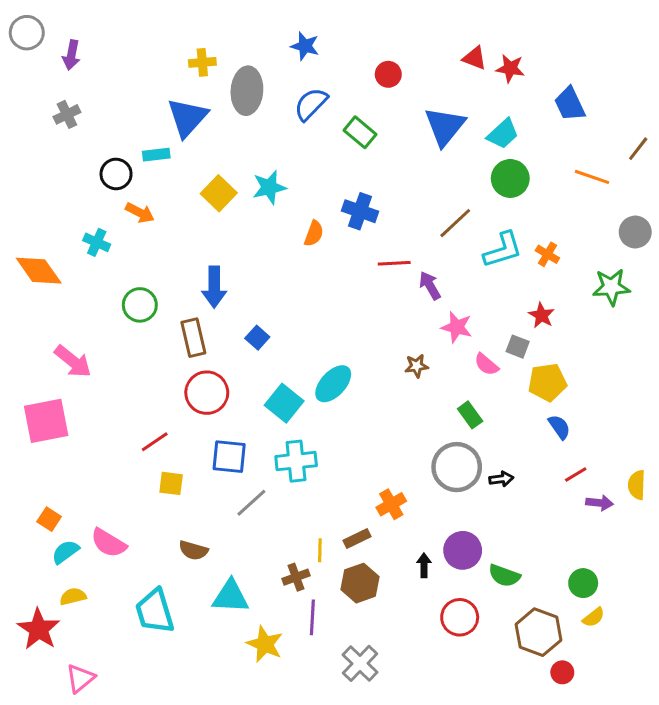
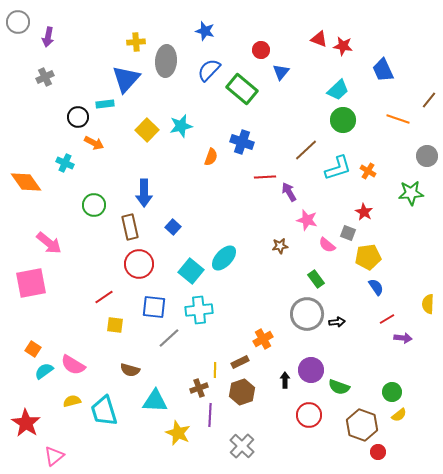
blue triangle: (445, 126) -> (281, 72), moved, size x0.6
green rectangle: (360, 132) -> (242, 89), size x1.4
yellow semicircle: (637, 485) -> (428, 304), moved
yellow semicircle: (73, 596) -> (72, 401), moved

